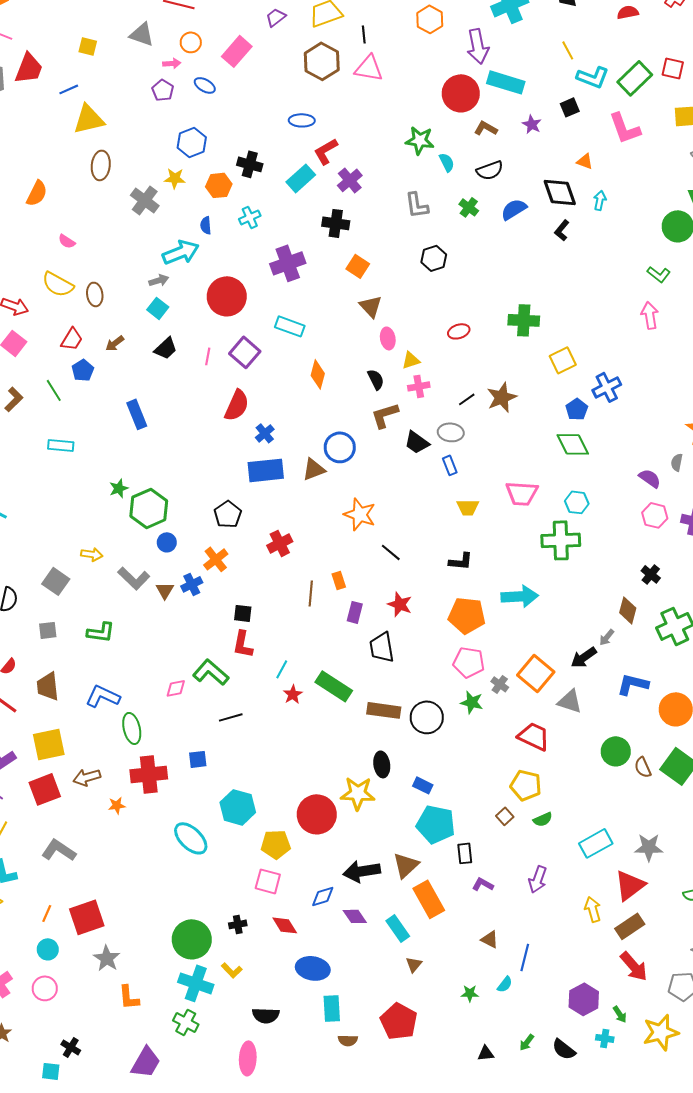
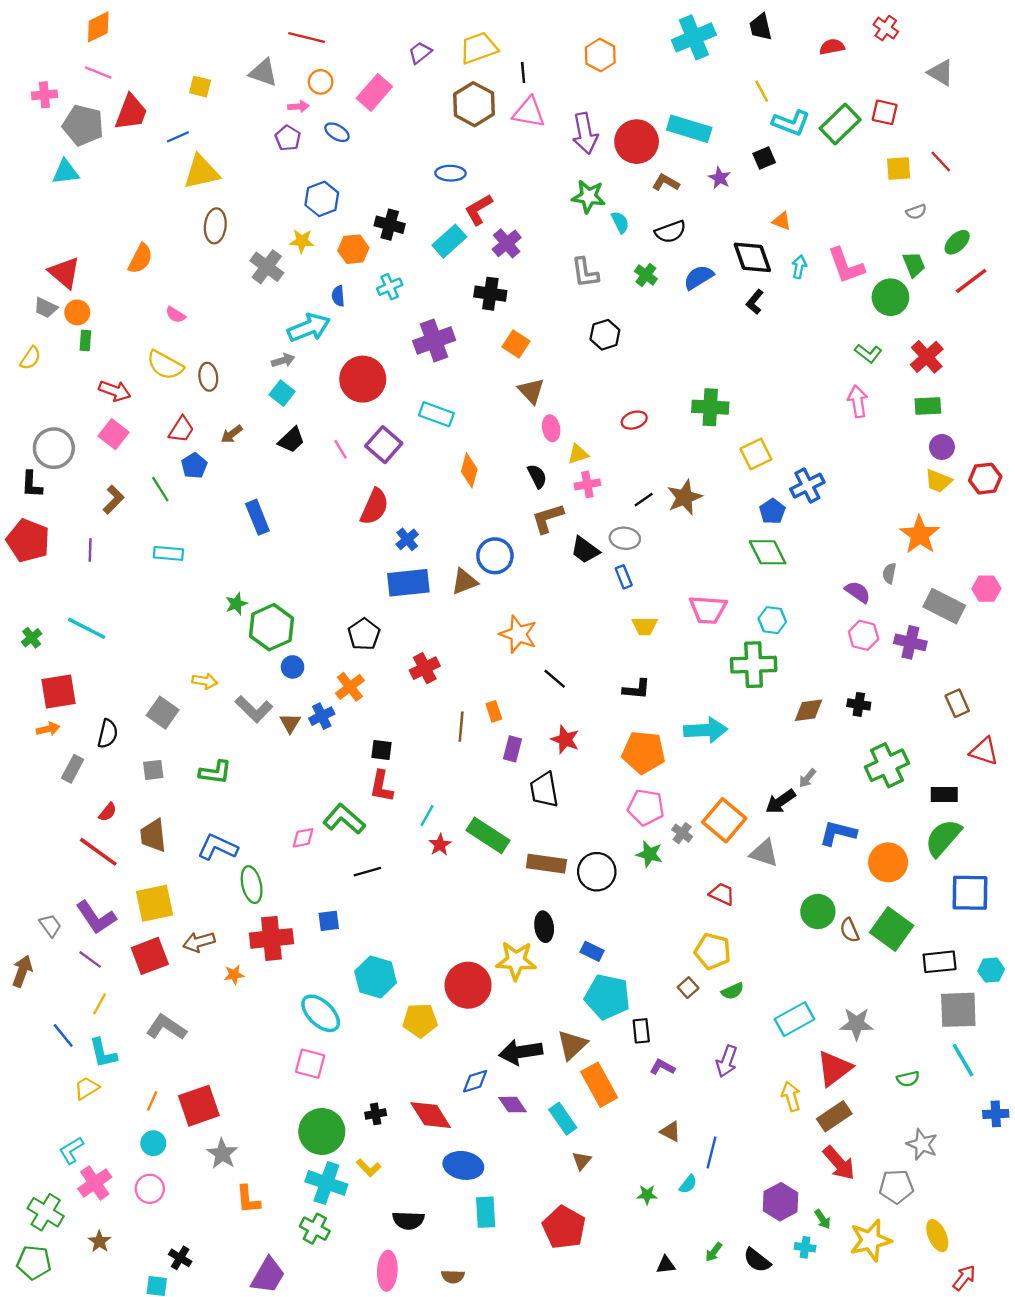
purple arrow: (478, 46) -> (585, 133), moved
pink L-shape: (625, 128) -> (846, 266), moved
pink line: (208, 356) -> (341, 449), turned -42
black cross: (651, 574) -> (859, 704), turned -30
brown diamond: (628, 610) -> (809, 710), moved, turned 68
red trapezoid: (534, 736) -> (722, 894), size x0.7
pink square: (268, 881) -> (310, 1064), moved
red diamond: (285, 925) -> (431, 1115), size x1.4
brown semicircle: (348, 1040) -> (453, 1277), moved

